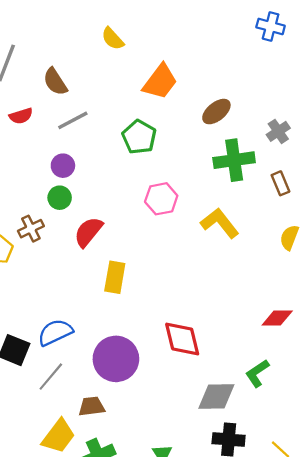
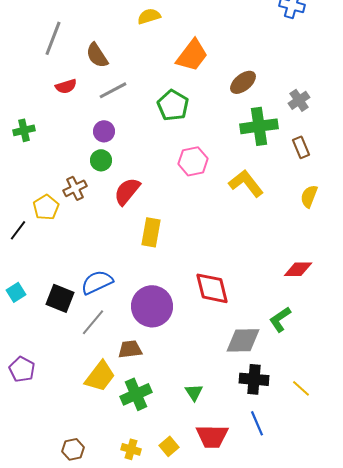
yellow semicircle: (113, 39) -> (149, 16), turned 115

